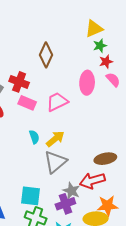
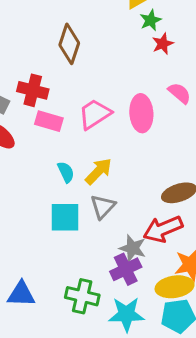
pink semicircle: (113, 80) -> (179, 93), moved
pink ellipse: (87, 83) -> (141, 113), moved
gray triangle: (55, 162) -> (103, 207), size x0.7
cyan square: (30, 196) -> (65, 217), moved

